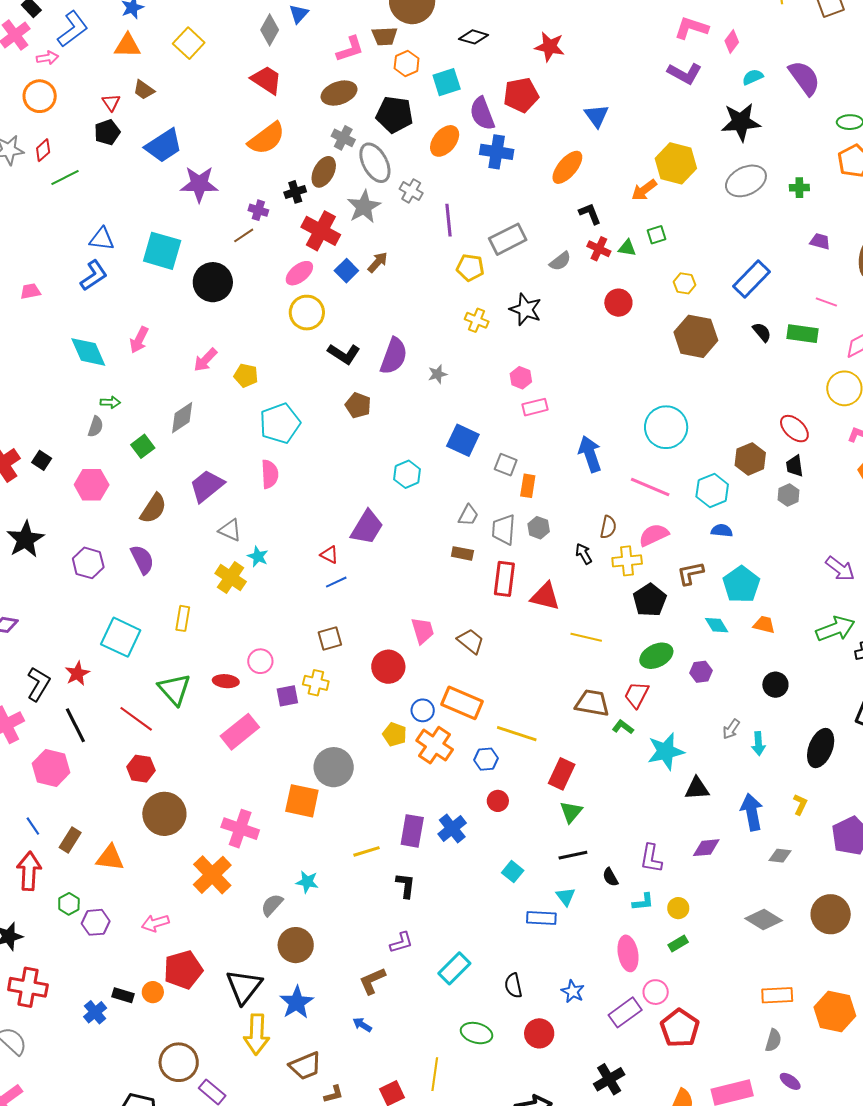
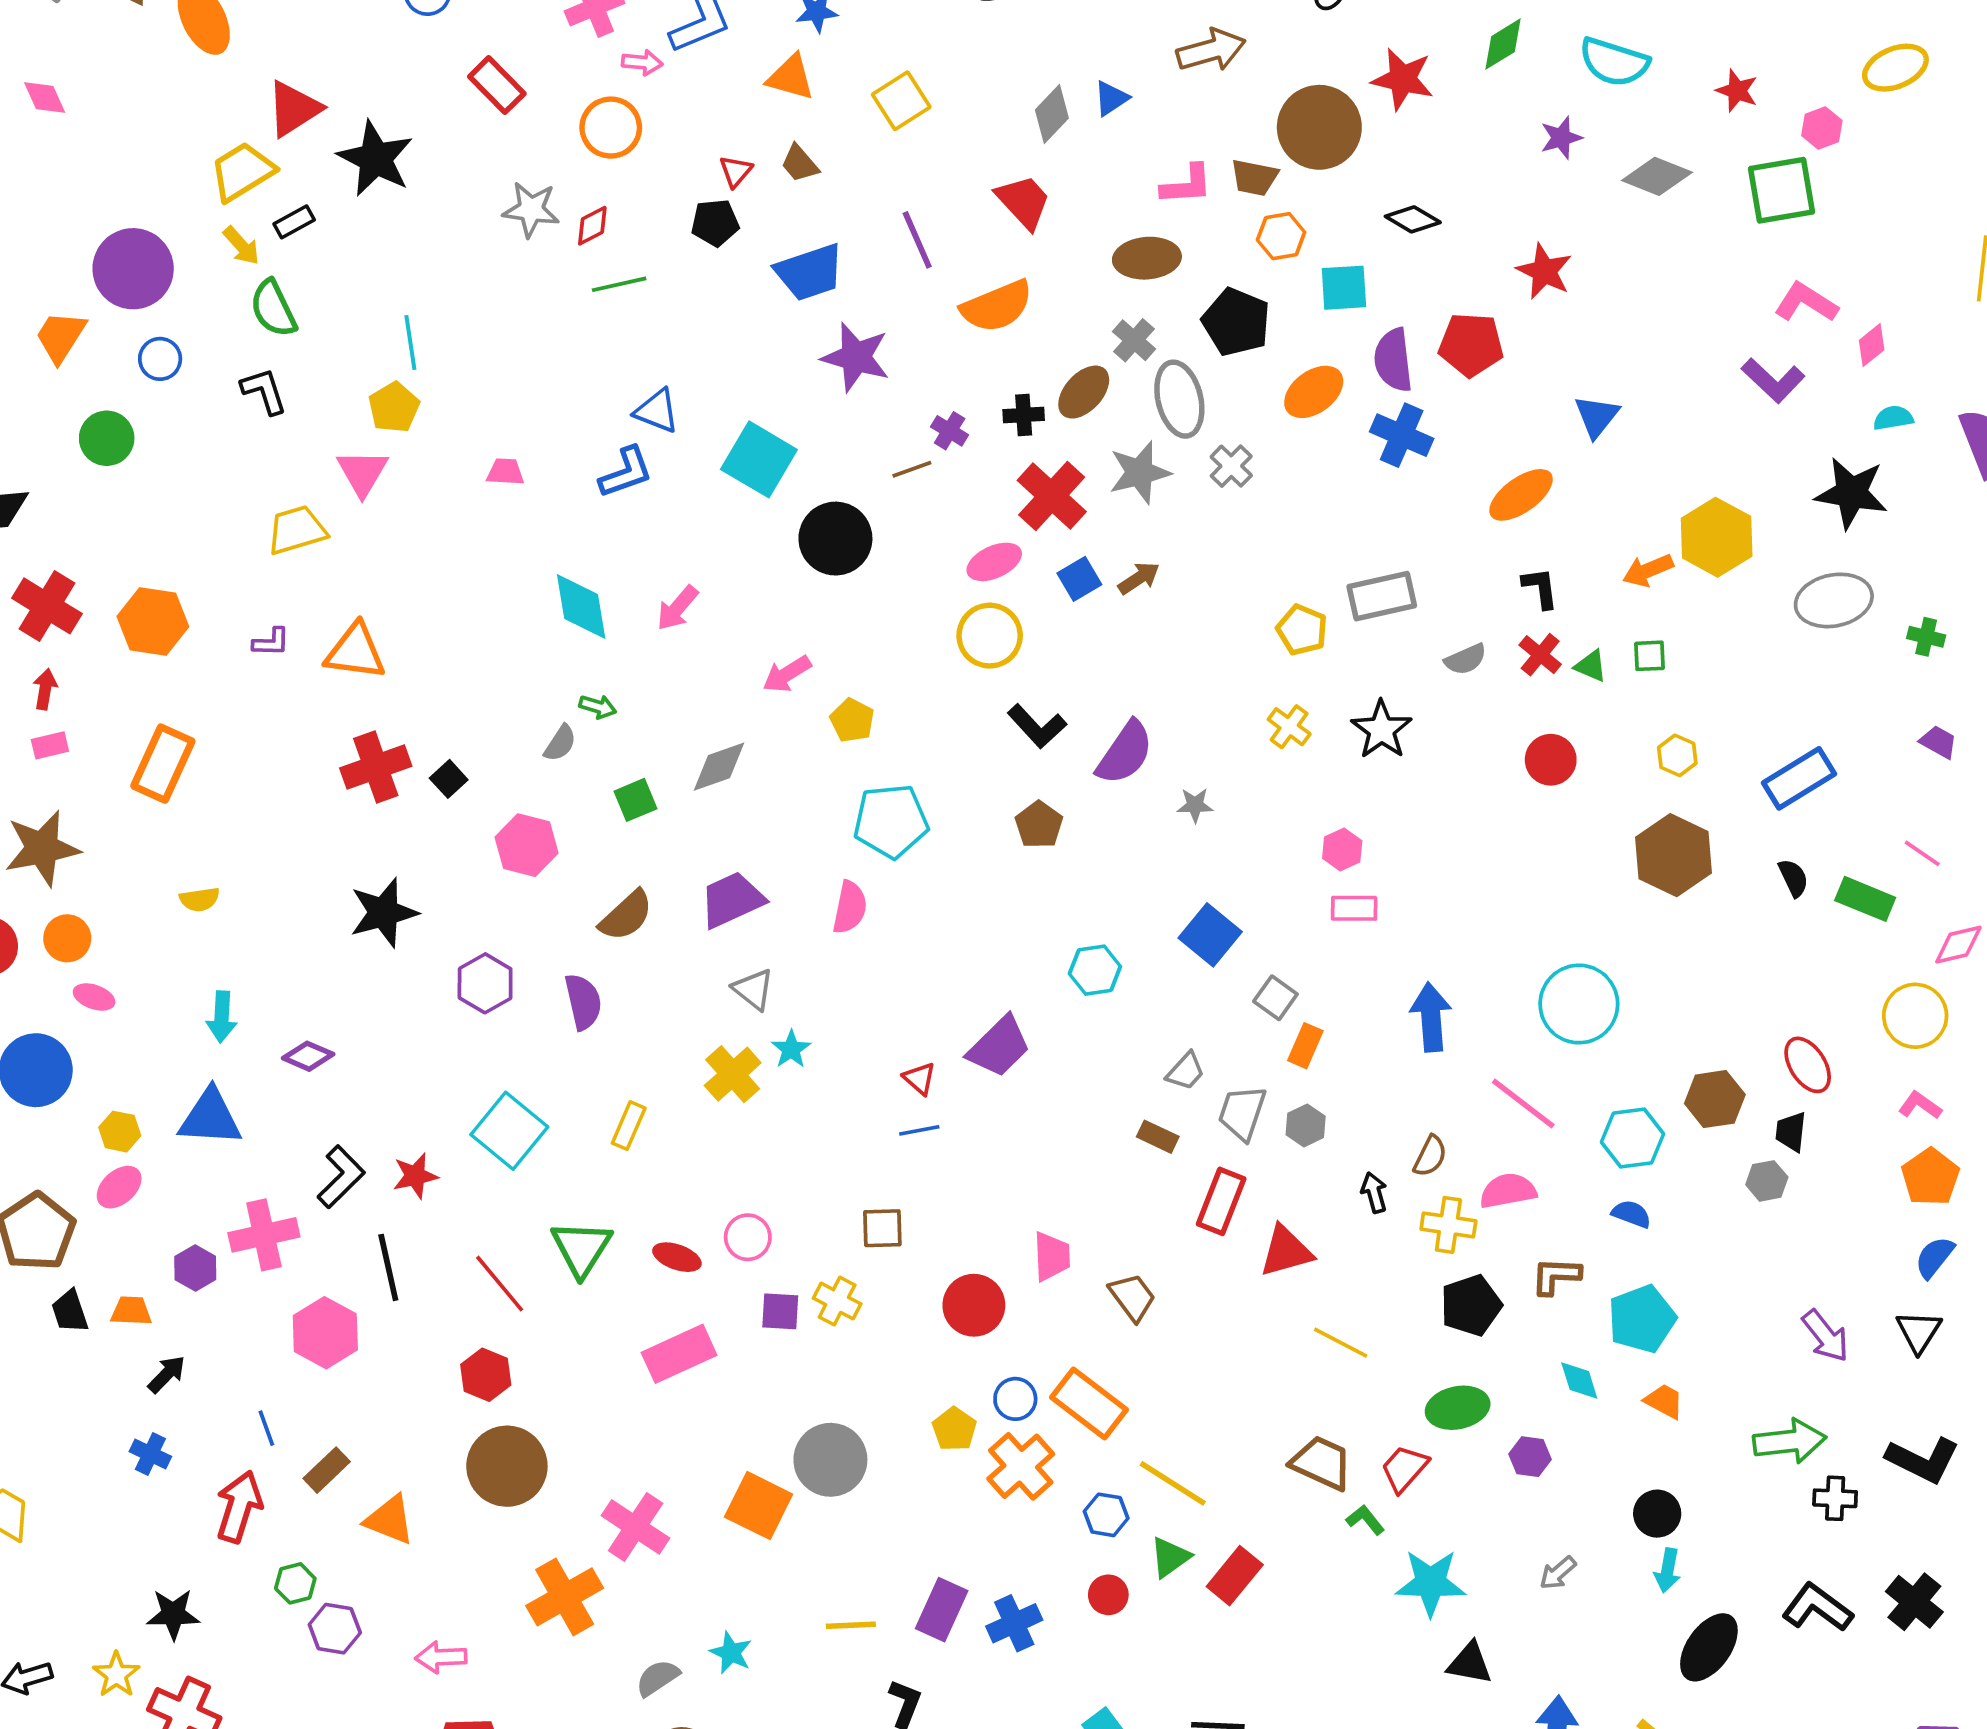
purple line: (449, 220) -> (917, 240), moved, turned -32
red triangle: (545, 596) -> (1286, 1251), turned -44
cyan arrow: (758, 744) -> (1667, 1570), moved
green triangle: (571, 812) -> (1170, 1557), moved

